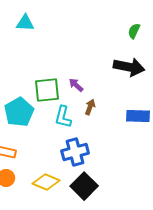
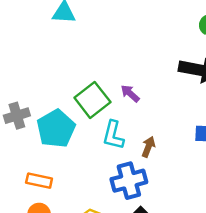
green square: (47, 90) -> (92, 100), turned -32
brown arrow: (90, 107) -> (148, 147), moved

